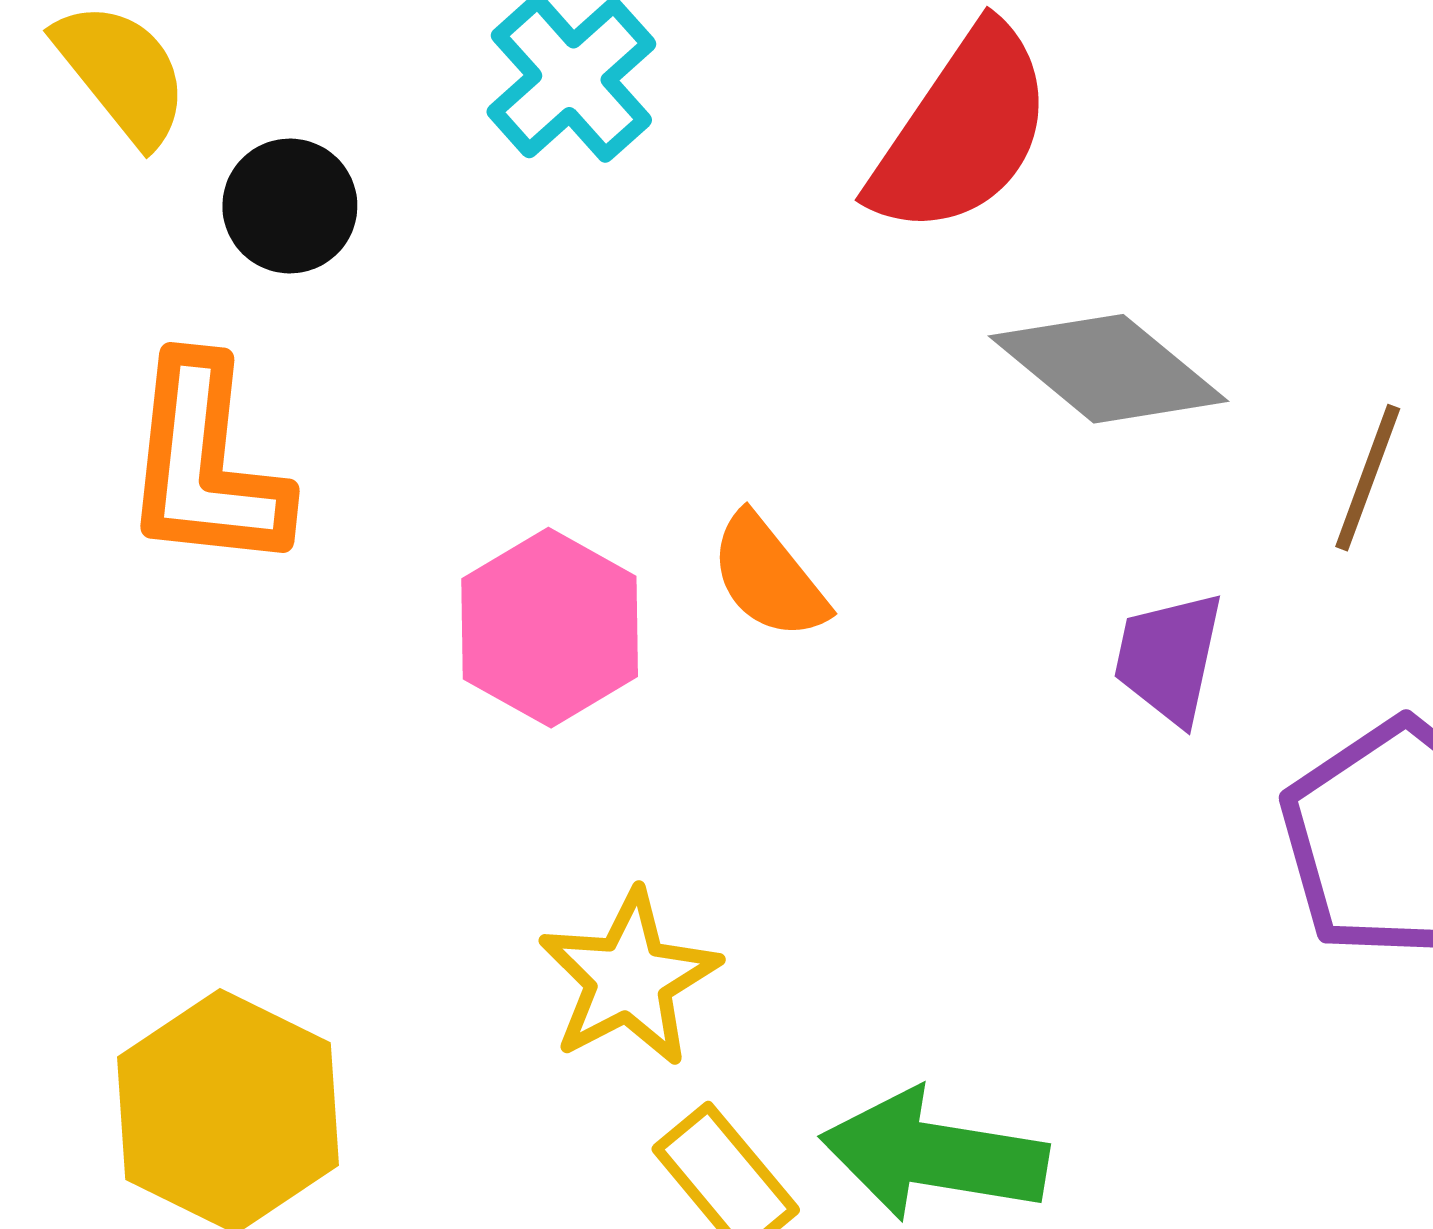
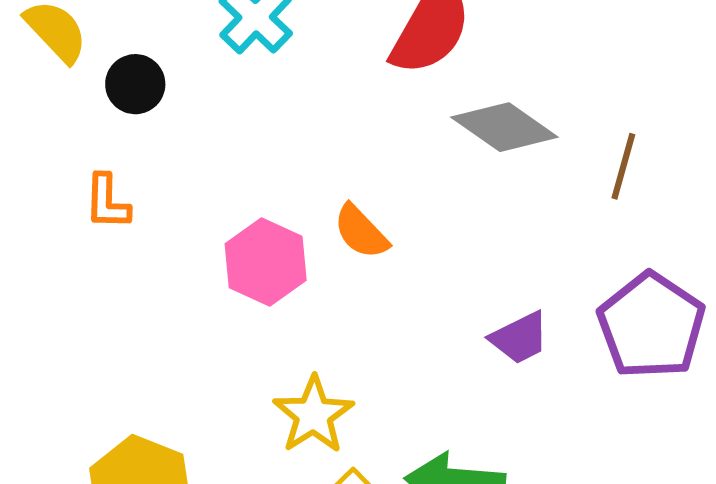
orange L-shape: (206, 464) -> (107, 202), size x0.6
purple trapezoid: (1169, 658) -> (520, 338), moved, turned -124

